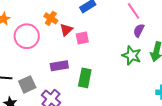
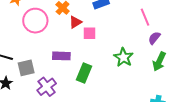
purple semicircle: (139, 30) -> (154, 38), moved
green star: (132, 55) -> (123, 57), moved

